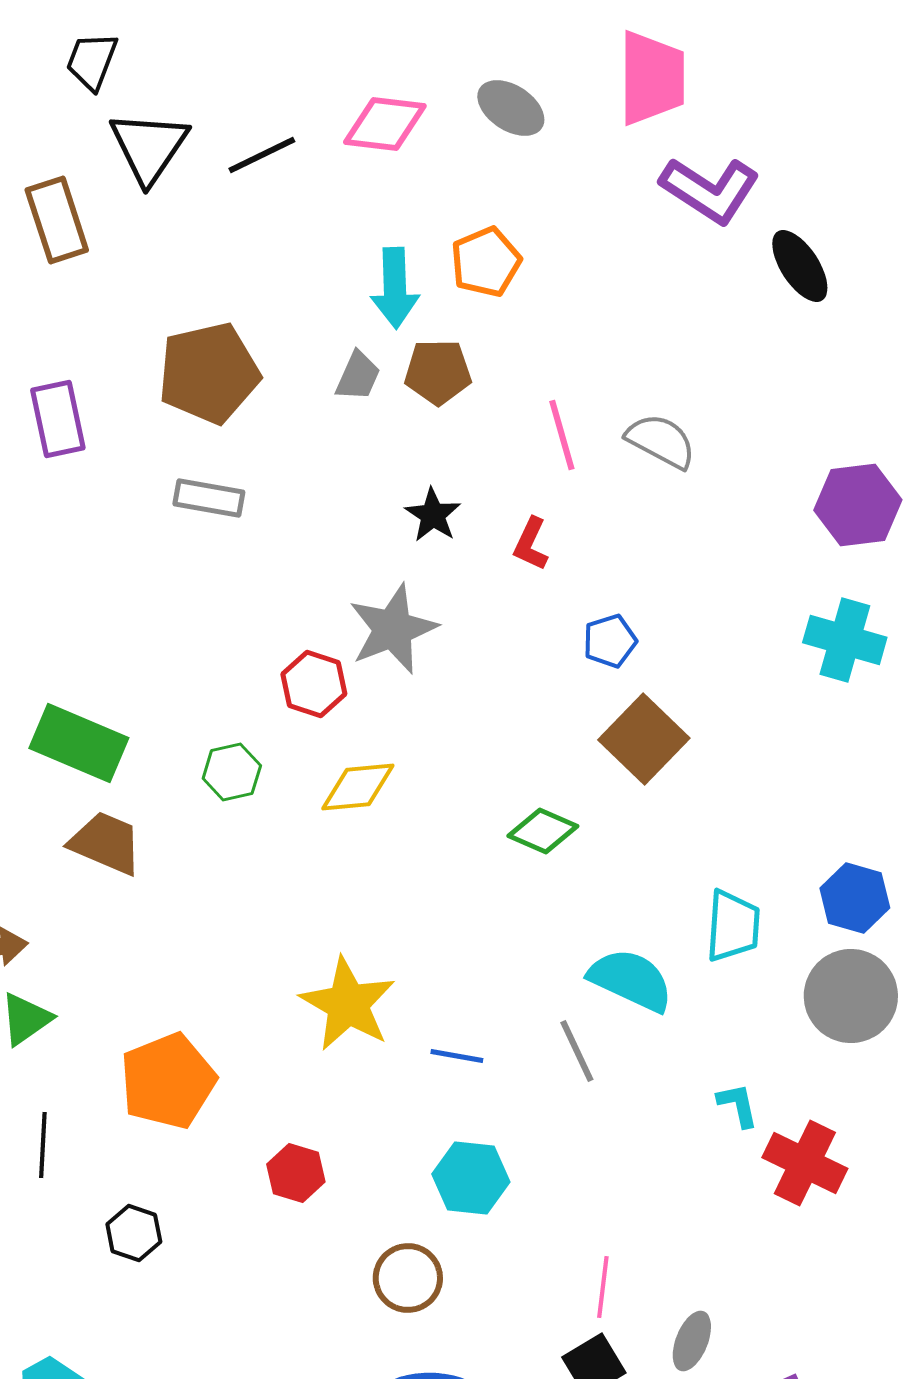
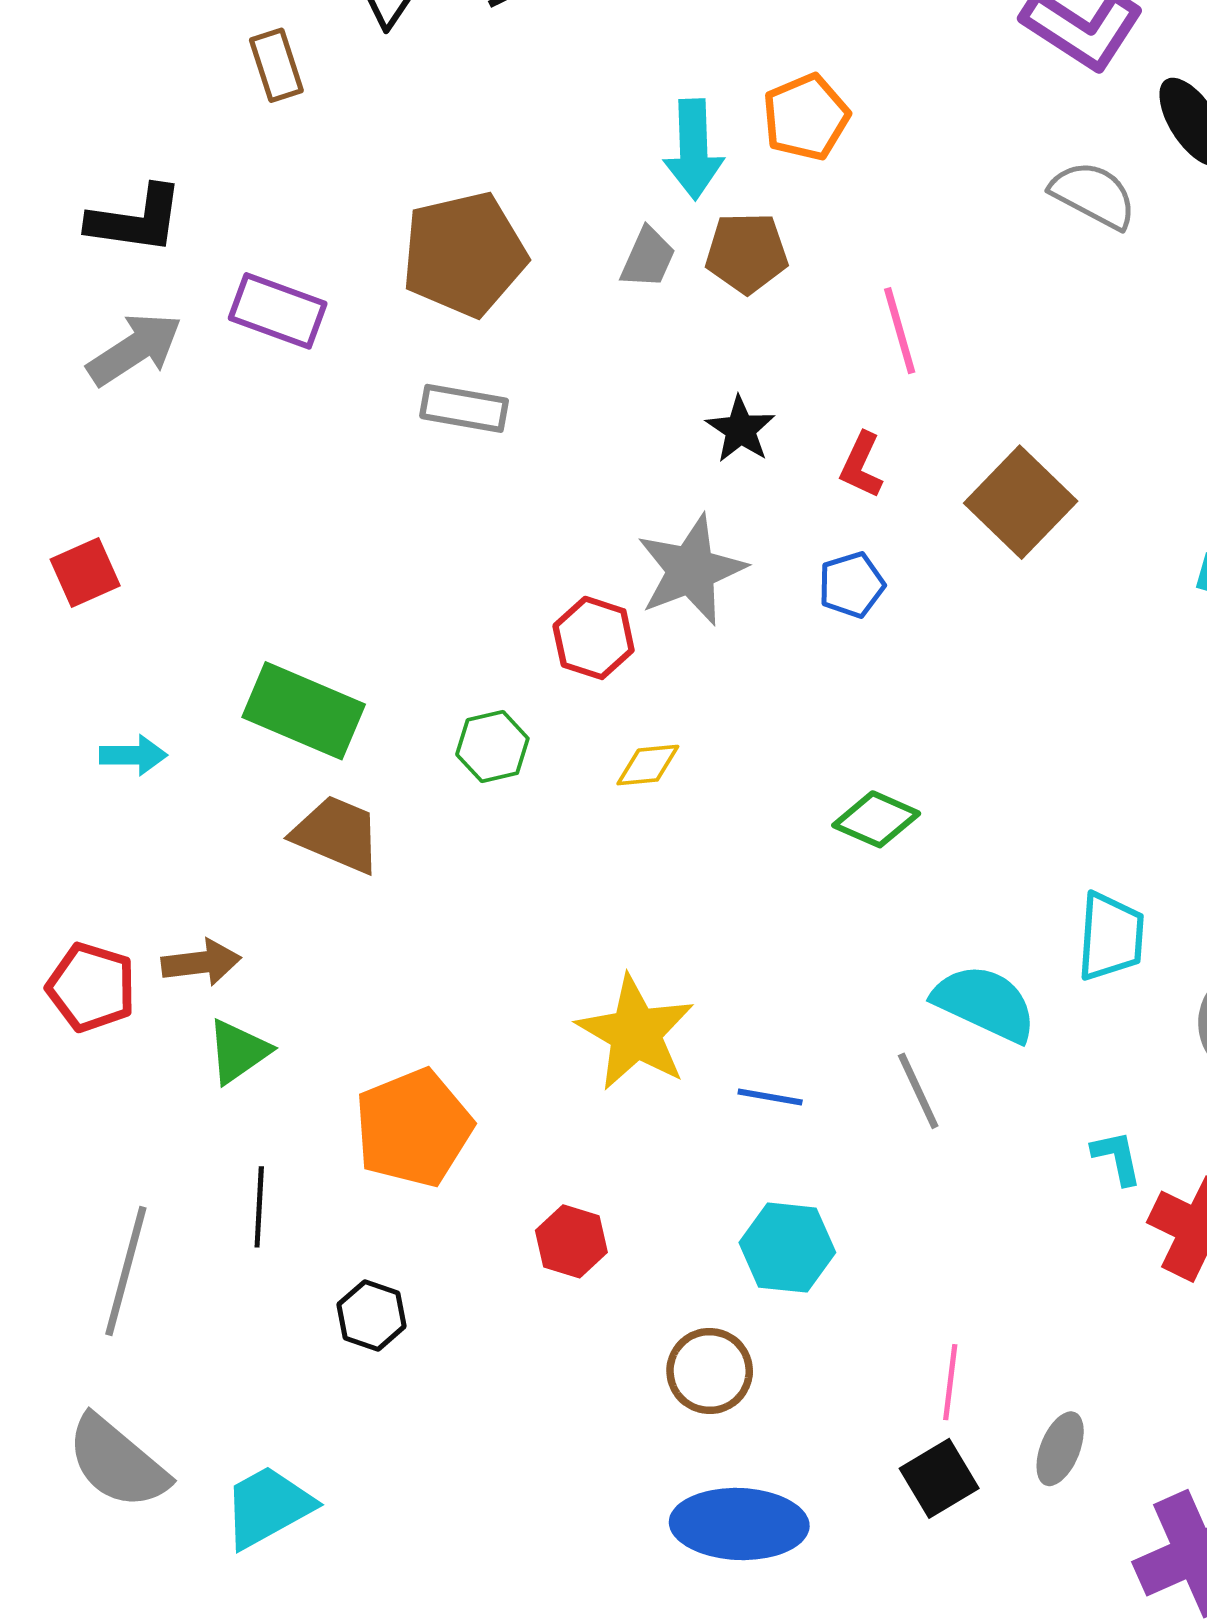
brown rectangle: (57, 220) -> (276, 65), size x0.7
purple rectangle: (58, 419) -> (278, 311), turned -58
gray semicircle: (661, 441) -> (1093, 195), moved
blue pentagon: (610, 641) -> (852, 585), moved
brown square: (644, 739) -> (1021, 502), moved
yellow diamond: (358, 787) -> (648, 765), size x0.7

